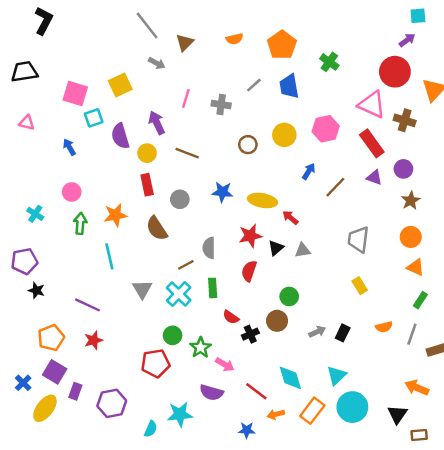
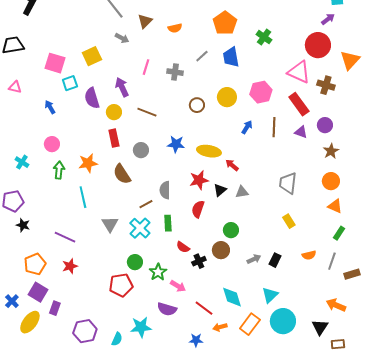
orange semicircle: (235, 39) -> (175, 28), moved
brown line: (335, 187) -> (274, 127), moved, turned -42
purple hexagon: (112, 403) -> (85, 331), moved

